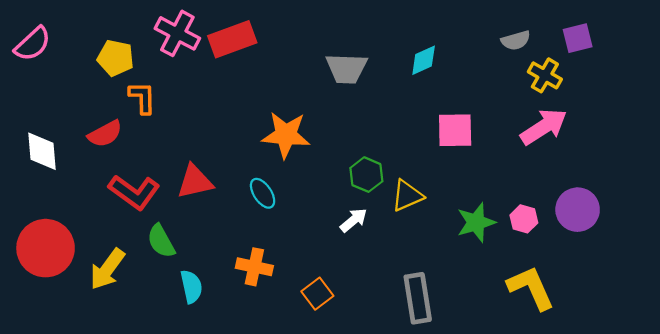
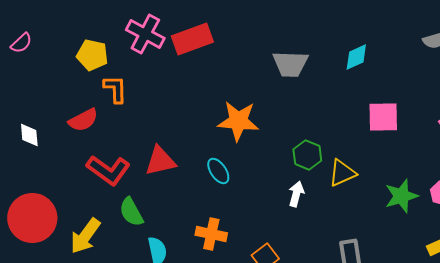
pink semicircle: (33, 44) -> (21, 43), size x0.7
white diamond: (42, 151) -> (29, 135), size x0.7
white arrow: (354, 220) -> (296, 194), turned -35

